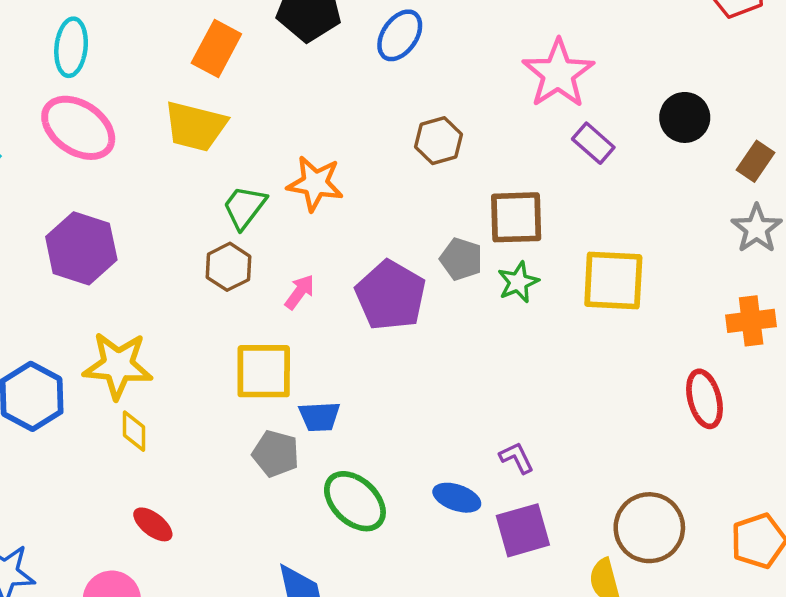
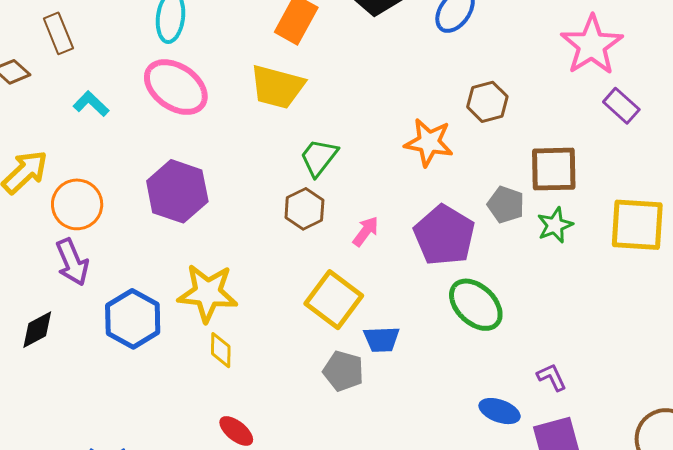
orange star: (315, 184) -> (429, 142), moved
yellow square: (264, 371) -> (334, 300), turned 36
green ellipse: (355, 501) -> (476, 305), moved

